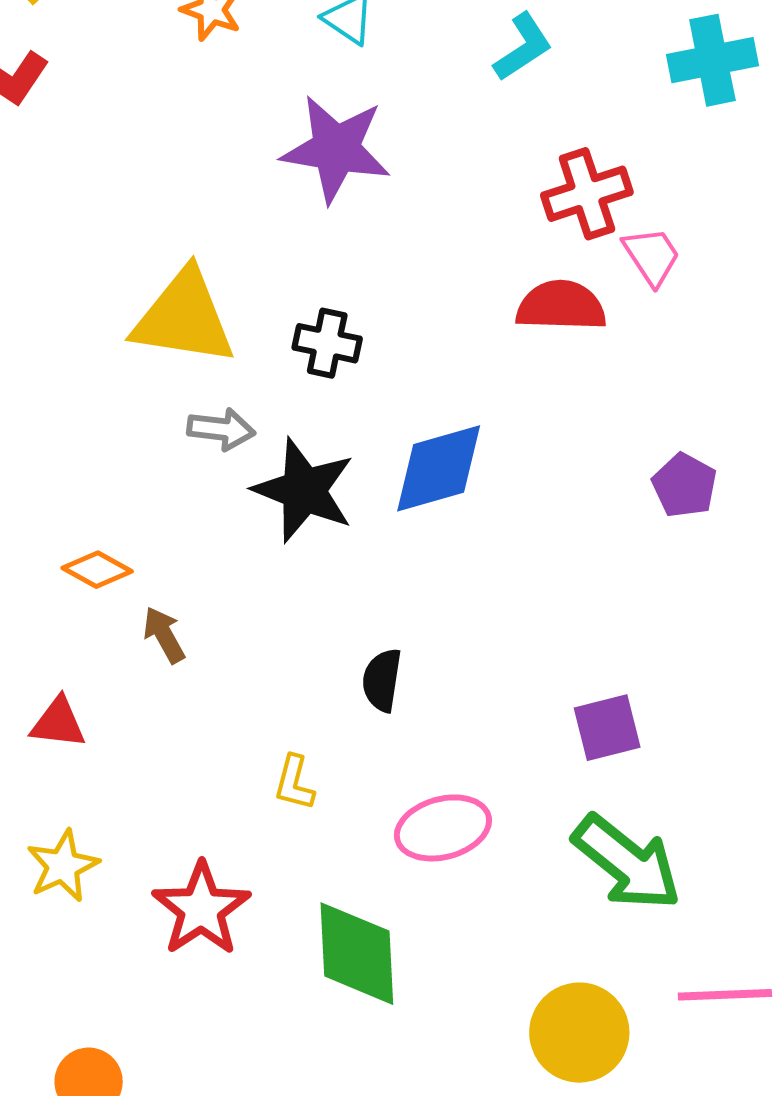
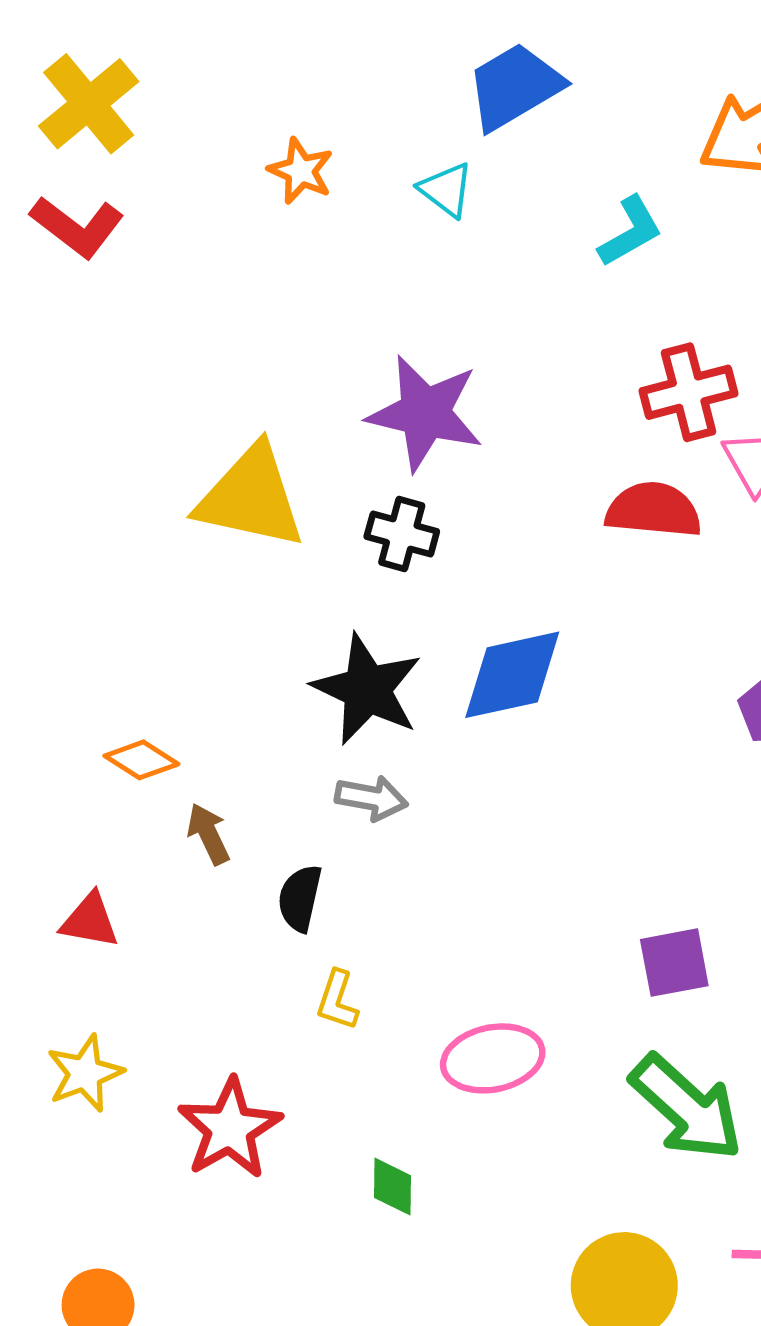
purple star: (336, 149) -> (425, 413), moved
gray arrow: (221, 429) -> (371, 798), moved
black semicircle: (382, 680) -> (300, 898), moved
green diamond: (357, 954) -> (393, 1187), size x0.5

